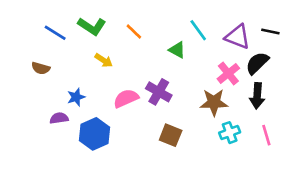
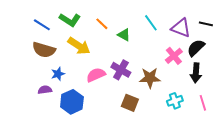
green triangle: (177, 50) -> (124, 35), moved
yellow arrow: (104, 60) -> (79, 46), size x1.6
brown semicircle: (41, 68) -> (44, 50), moved, size x1.6
brown star: (214, 102) -> (150, 78), moved

